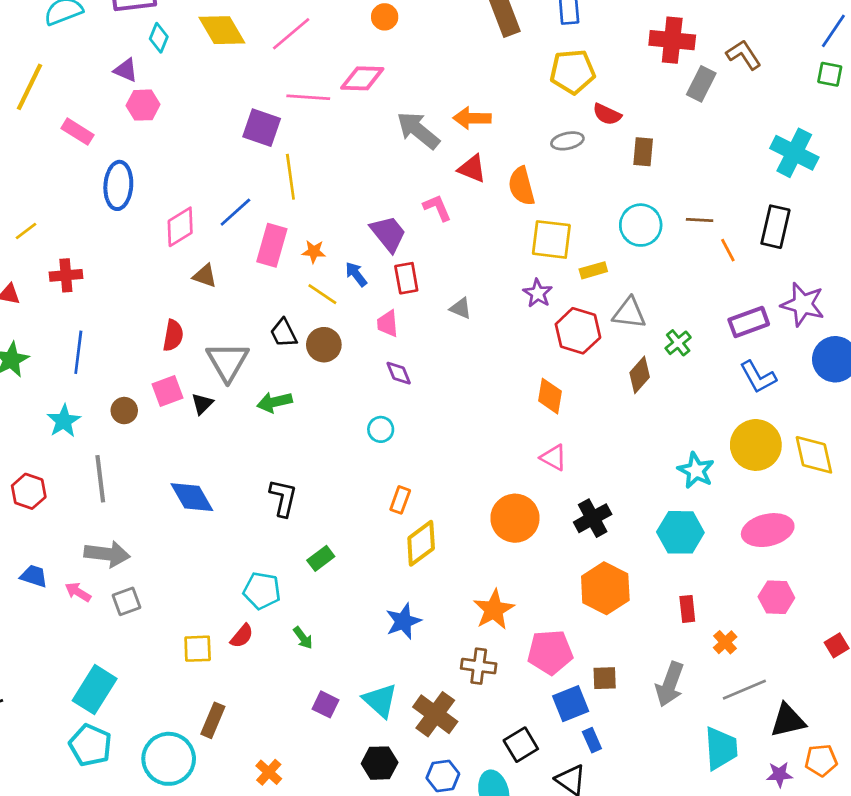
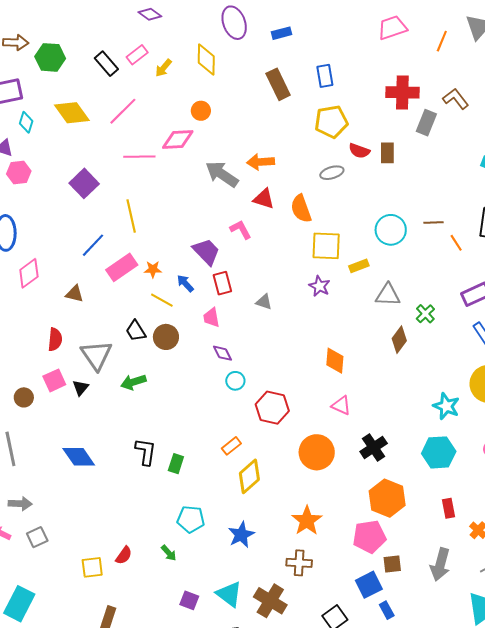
orange circle: (385, 17) -> (201, 111), moved
purple square: (262, 128) -> (84, 183), moved, turned 32
brown rectangle: (643, 152) -> (387, 153), moved
pink diamond: (180, 227) -> (29, 273), moved
pink rectangle: (272, 245) -> (122, 267), turned 44
red hexagon: (578, 331) -> (272, 408), moved
cyan circle: (381, 429) -> (235, 381), moved
orange rectangle: (400, 500) -> (231, 446), turned 36
gray arrow: (107, 554) -> (20, 504), size x0.7
green rectangle: (321, 558) -> (176, 464), moved, turned -30
cyan pentagon: (262, 591) -> (191, 519), moved
pink pentagon: (550, 652) -> (369, 537), moved

